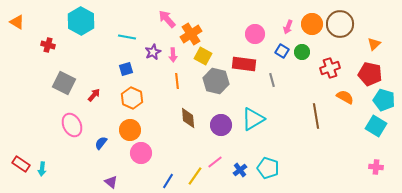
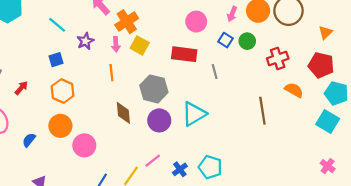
cyan line: (127, 37) -> (57, 25), turned 30
pink arrow: (173, 55) -> (116, 44), moved
gray hexagon: (216, 81) -> (154, 89), moved
pink circle: (141, 153) -> (84, 145), moved
pink cross: (376, 167) -> (328, 166), turned 32

